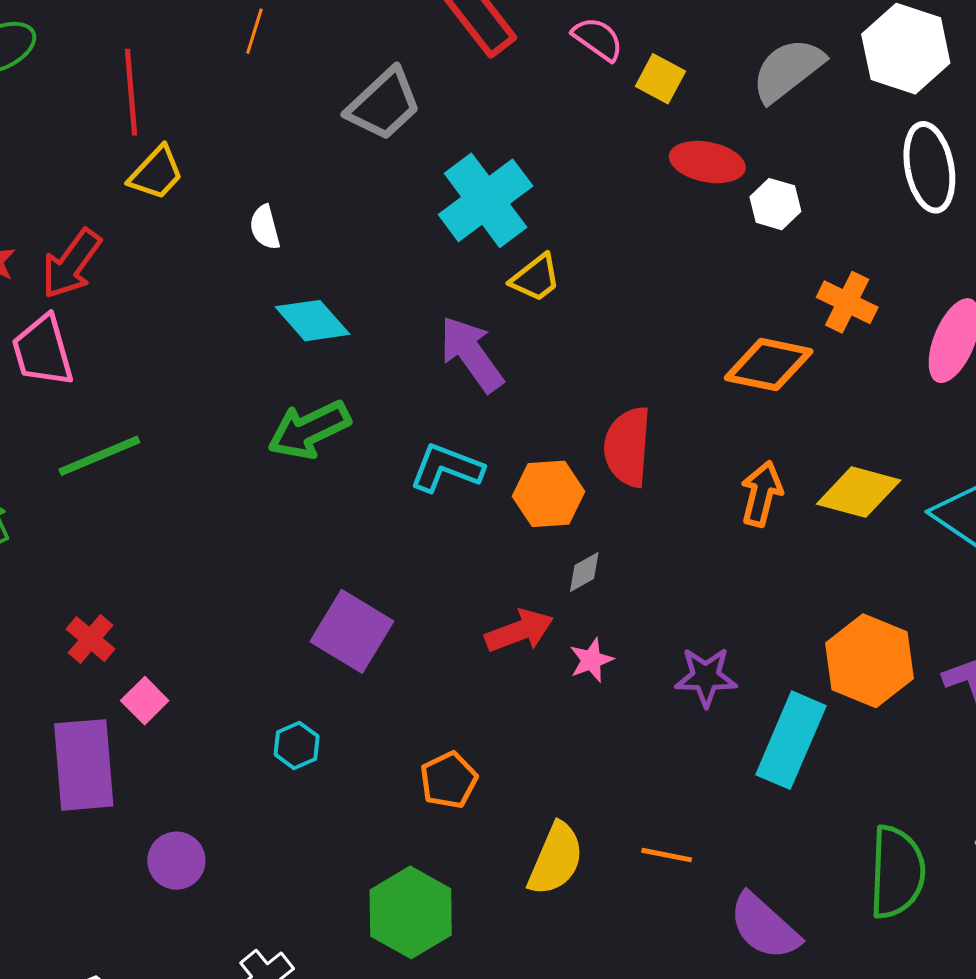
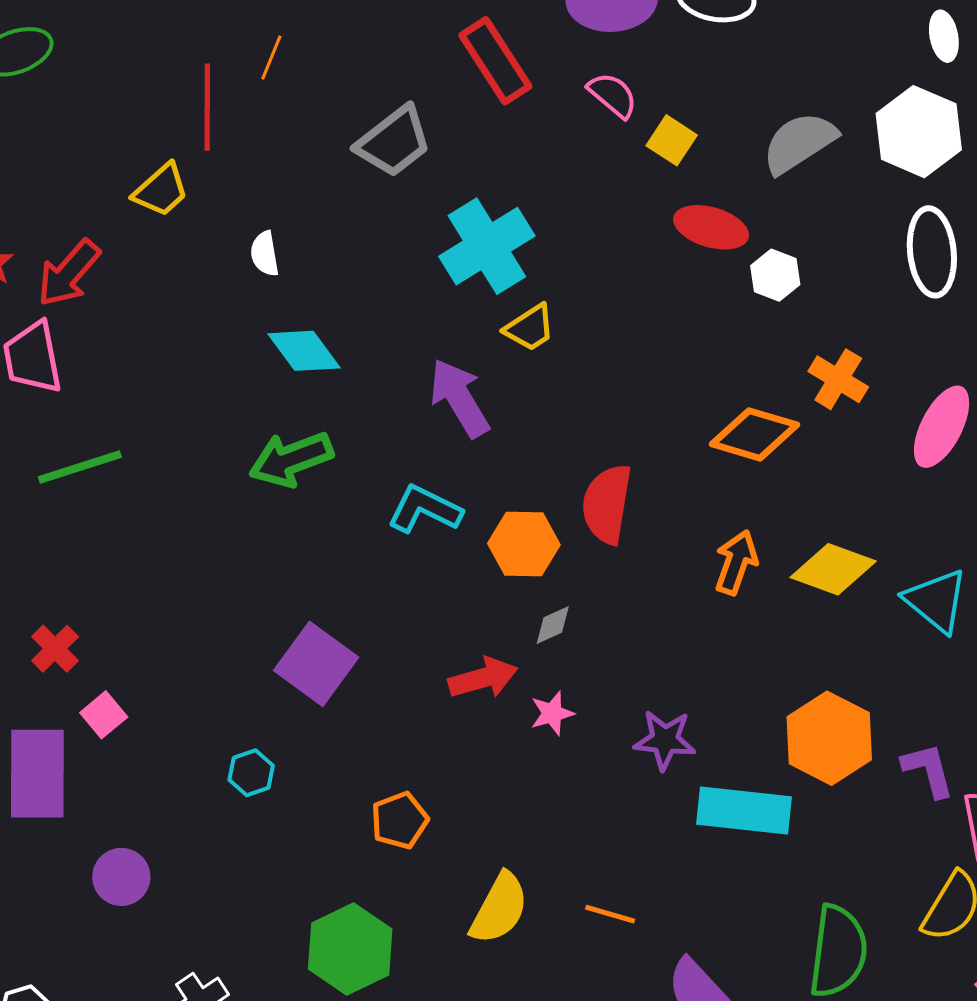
red line: (131, 92) -> (207, 107), moved
cyan rectangle: (791, 740) -> (744, 811), turned 68

